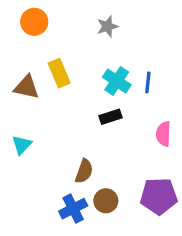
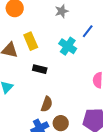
blue line: (148, 82) -> (88, 31), moved, turned 32
black rectangle: (111, 117) -> (40, 69), moved, turned 32

